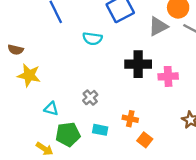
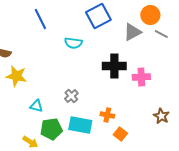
cyan rectangle: (100, 130) -> (80, 125), size x1.6

